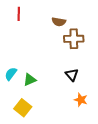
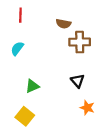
cyan semicircle: (11, 74) -> (17, 48), moved

